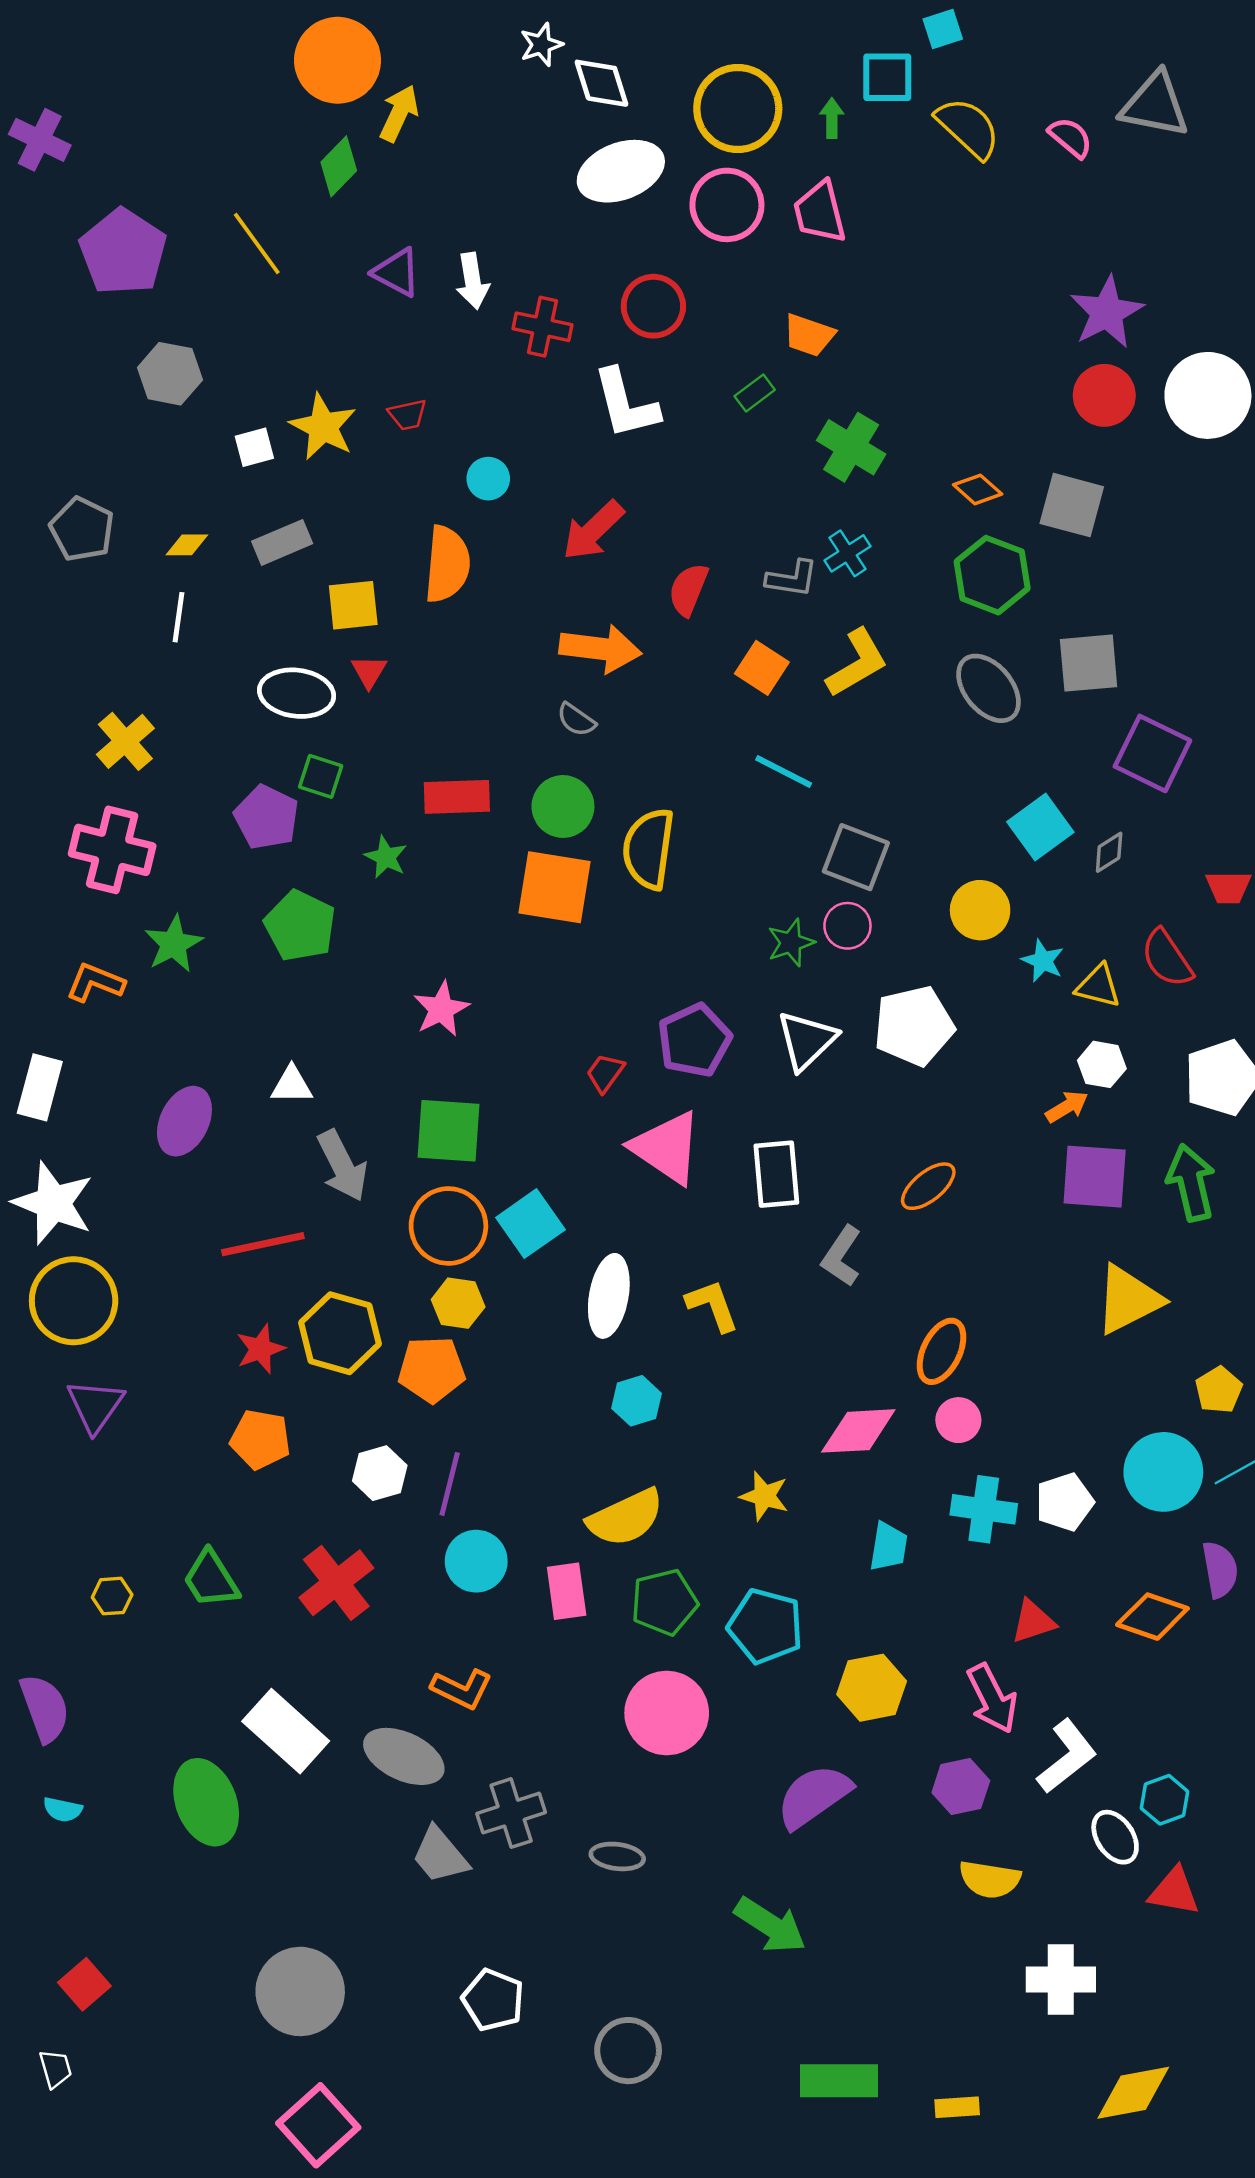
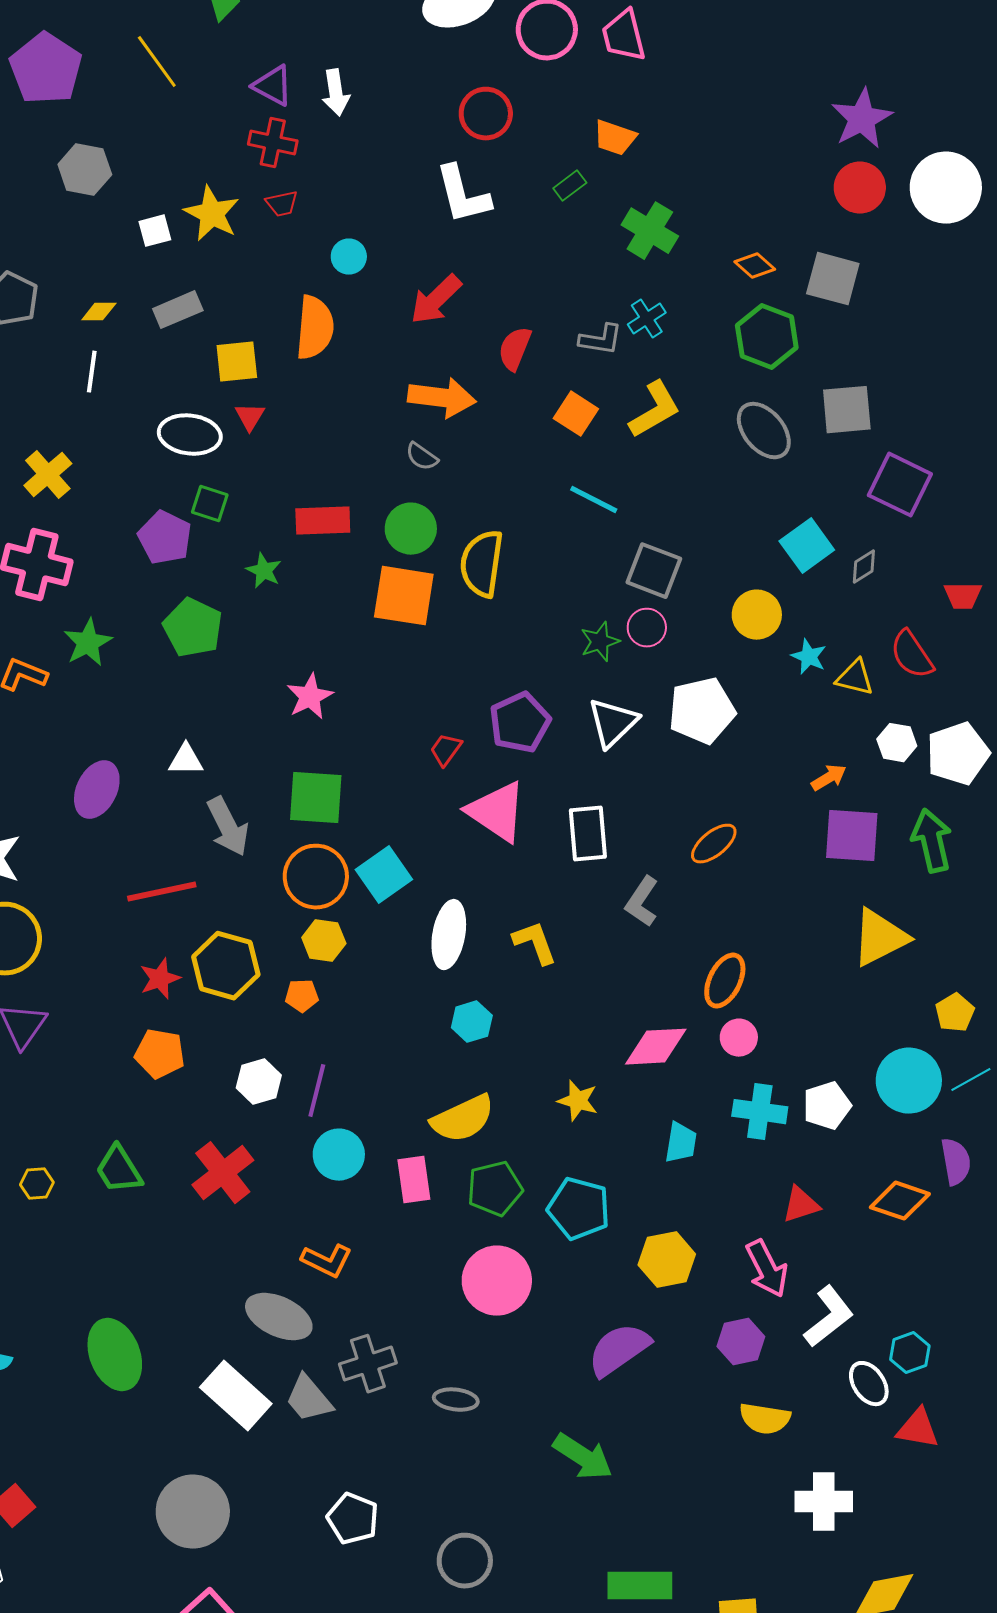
red cross: (542, 327) -> (273, 143), moved
white hexagon: (1102, 1064) -> (897, 743), moved
orange pentagon: (432, 1369) -> (302, 996), size x0.6
white rectangle: (286, 1731) -> (236, 1396), moved

